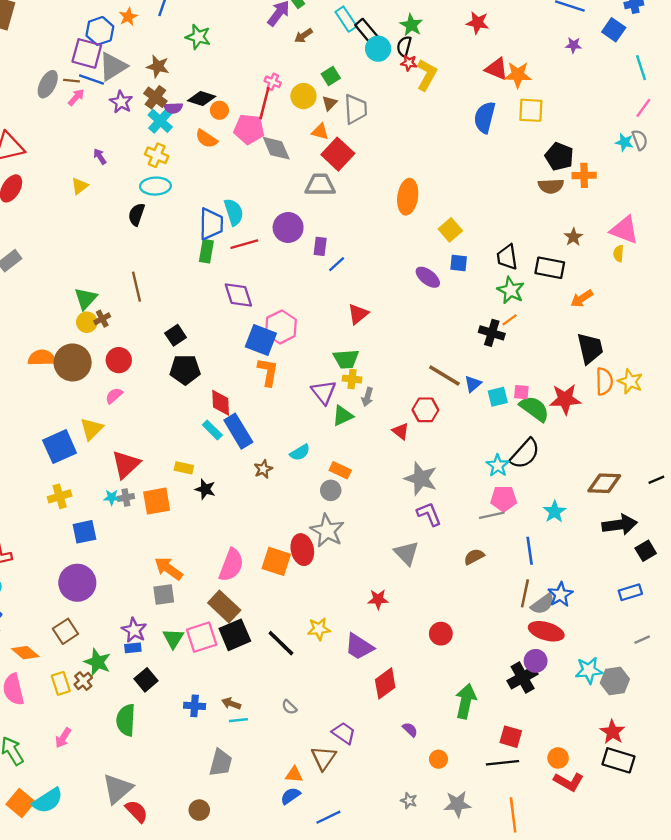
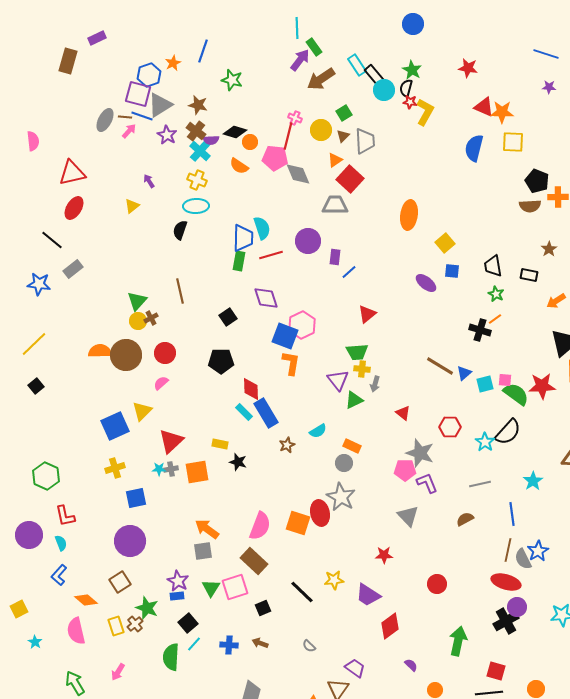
brown arrow: (303, 36) -> (321, 79), size x1.8
orange triangle: (320, 132) -> (335, 160), turned -49
black rectangle: (550, 268) -> (529, 275), size x0.7
green star: (511, 290) -> (496, 294), size x0.7
black square: (176, 335) -> (228, 317), moved
red hexagon: (425, 410) -> (450, 427), moved
pink pentagon: (504, 499) -> (405, 470), moved
gray semicircle: (543, 604) -> (523, 559), turned 100
red ellipse: (546, 631) -> (506, 582), moved
black square: (235, 635) -> (263, 608), moved, size x0.6
cyan line: (238, 720) -> (194, 644), moved, turned -42

